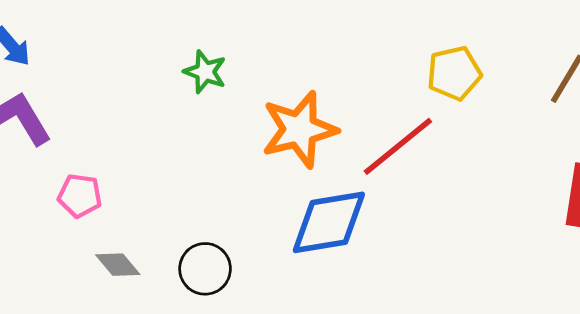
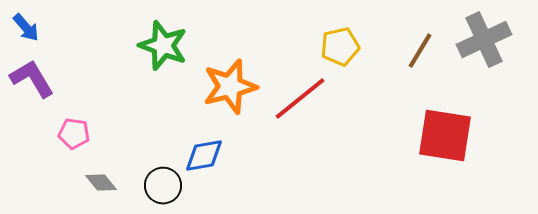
green star: (205, 72) -> (163, 46), size x1.6
blue diamond: (329, 222) -> (204, 156), moved, size x0.7

